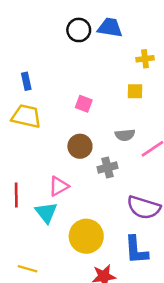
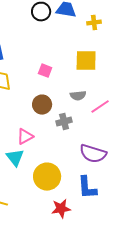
yellow cross: (145, 59) -> (94, 23), moved
yellow square: (135, 91) -> (86, 61), size x1.6

